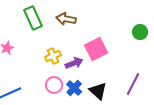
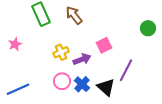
brown arrow: (66, 19) -> (74, 15), turned 42
pink square: (96, 49) -> (104, 45), size x0.7
purple line: (133, 84) -> (126, 70), moved

